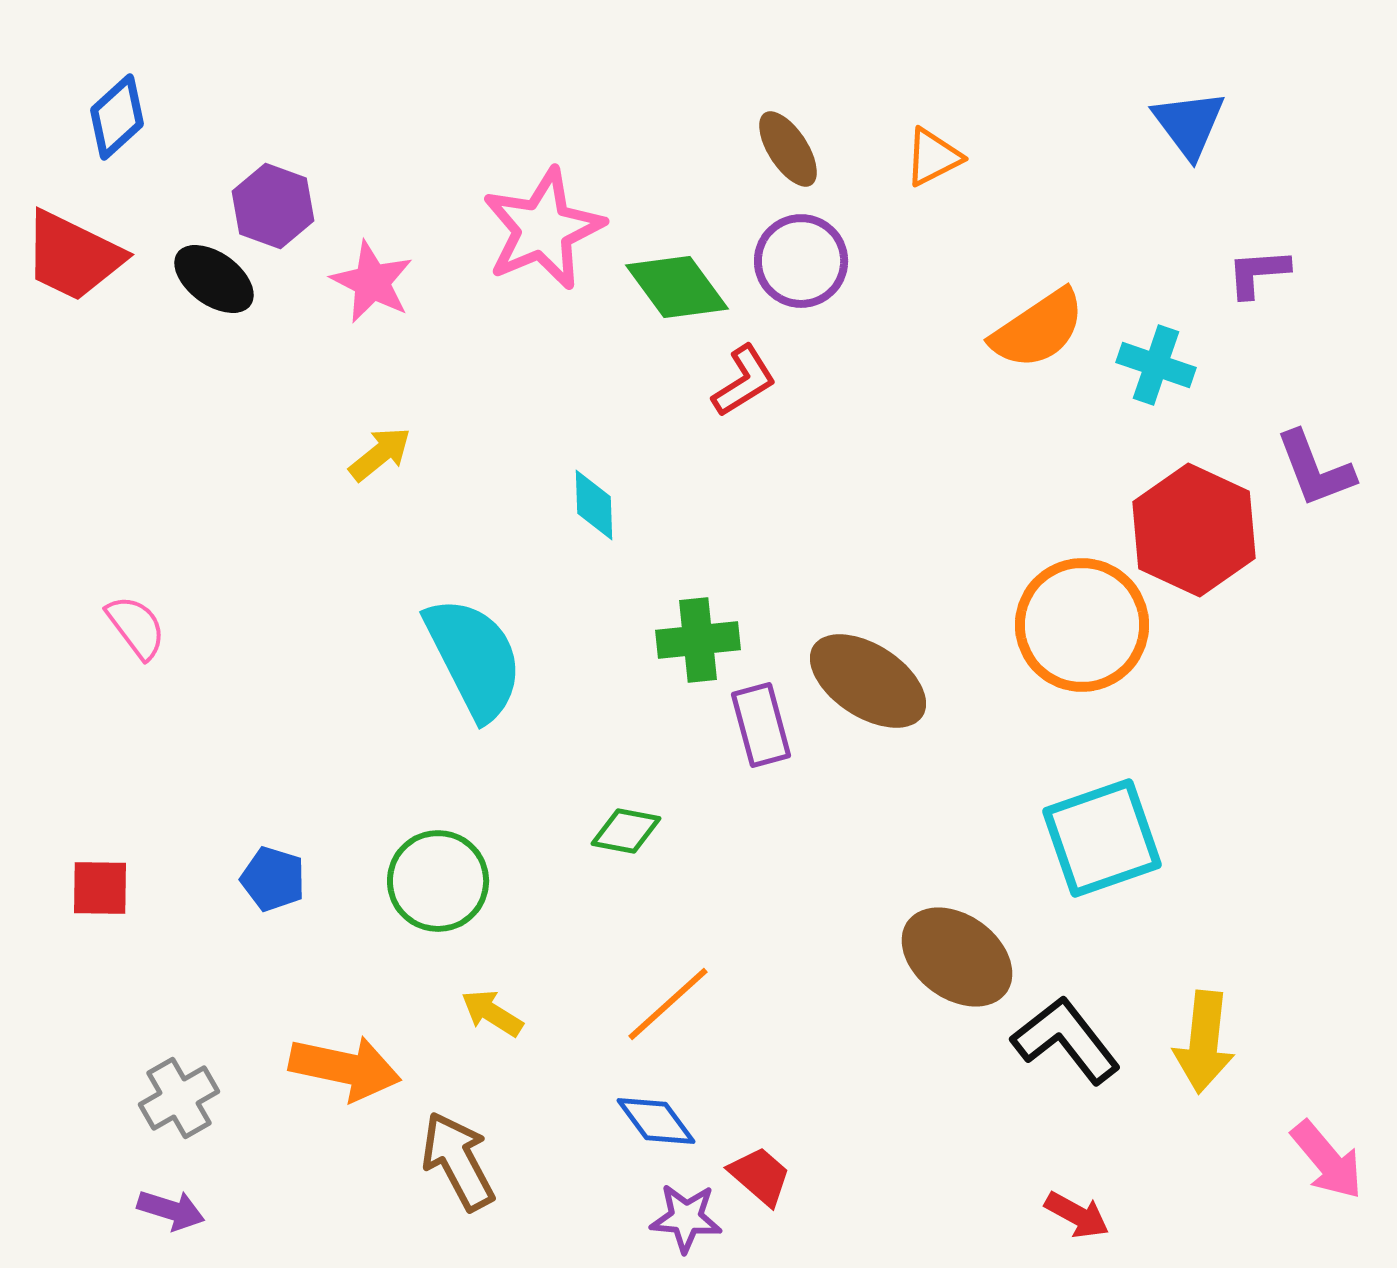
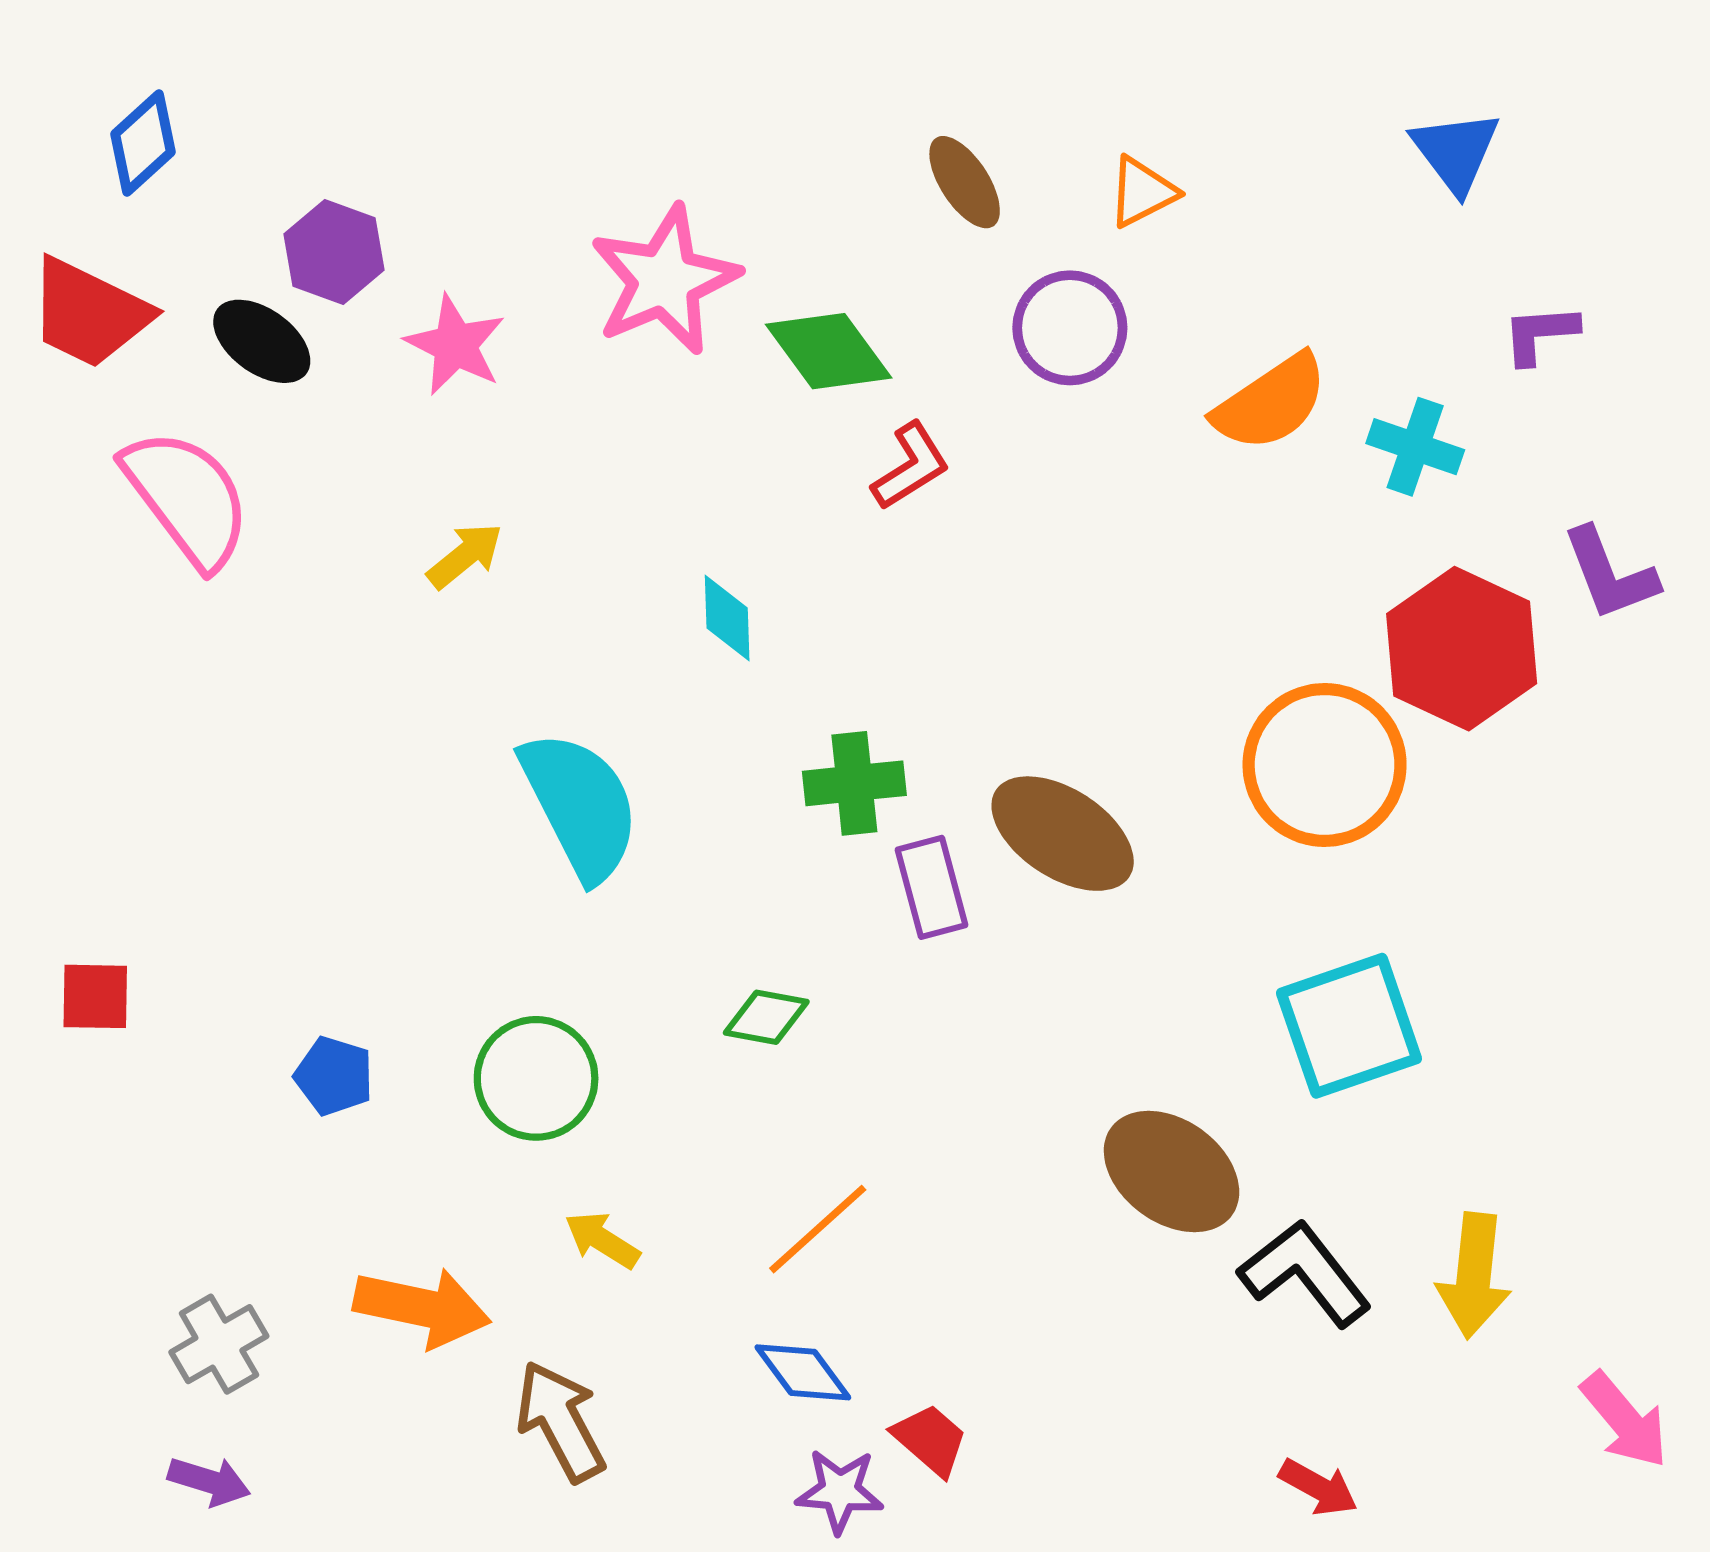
purple circle: (801, 261) -> (1070, 328), moved
pink semicircle: (136, 627) -> (187, 498), moved, size x1.8
red square: (100, 888) -> (95, 996), moved

